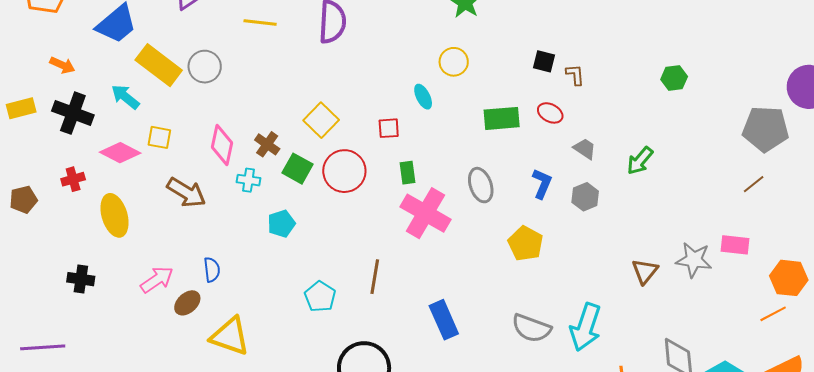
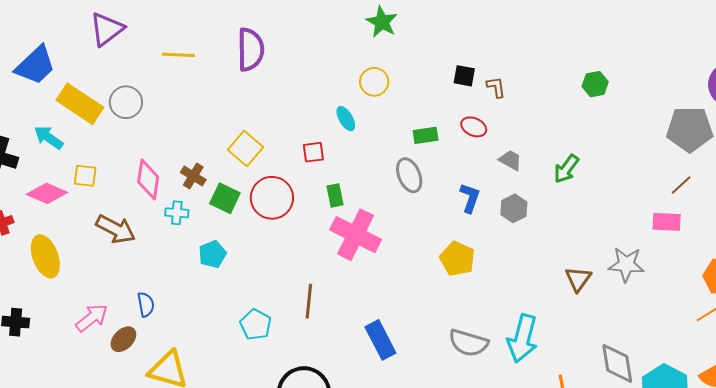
green rectangle: (502, 118) -> (426, 135), size x0.7
gray ellipse: (481, 185) -> (409, 175), moved
pink rectangle: (735, 245) -> (667, 222), moved

